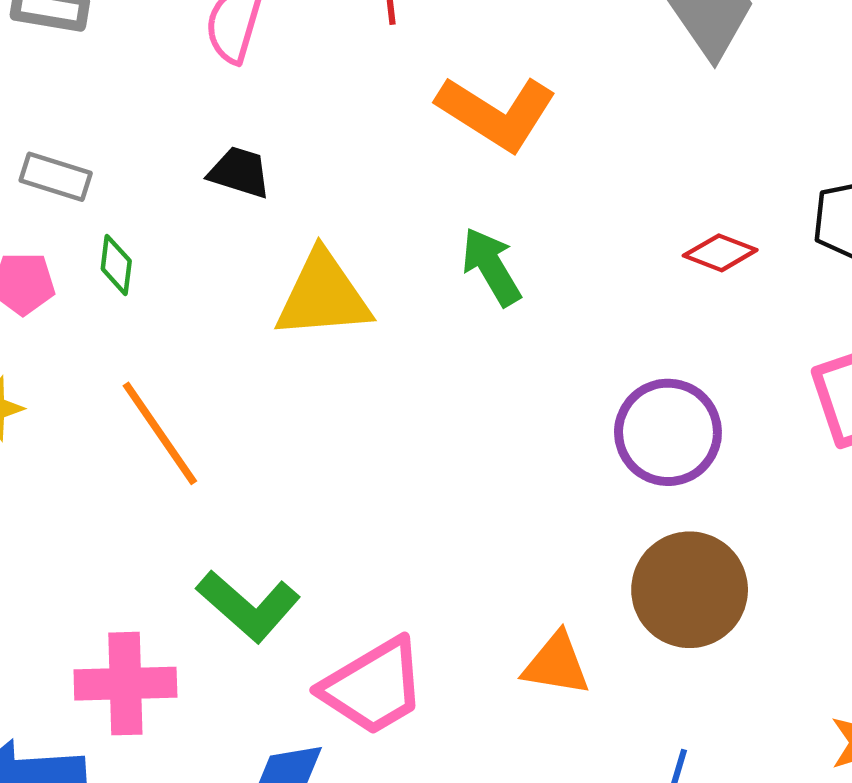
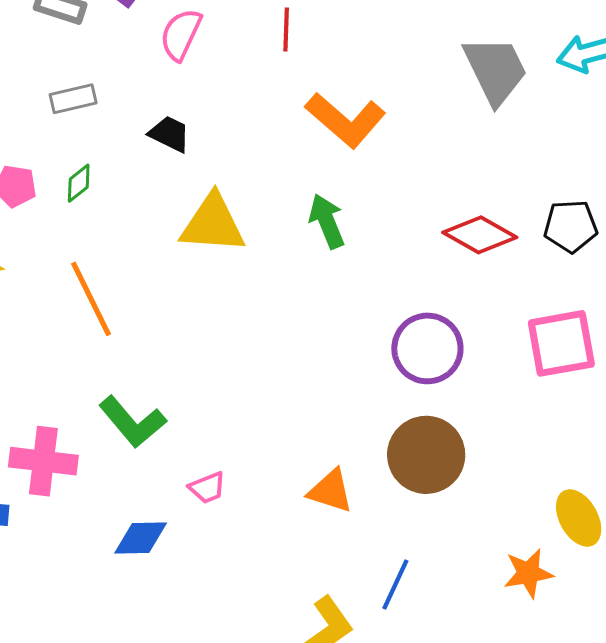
gray rectangle: (56, 177) -> (73, 99), moved, turned -39
red diamond: (720, 253) -> (480, 235), size x1.5
green diamond: (116, 265) -> (79, 183), turned 36
pink trapezoid: (373, 687) -> (207, 488), size x0.5

